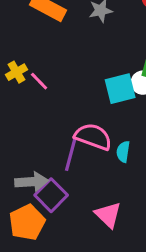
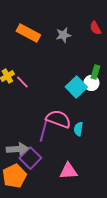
cyan square: (120, 89) -> (76, 87), turned -30
pink triangle: (108, 215) -> (68, 171), turned -48

